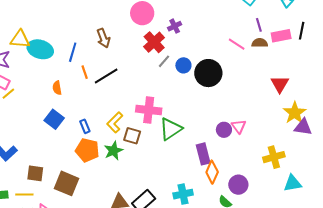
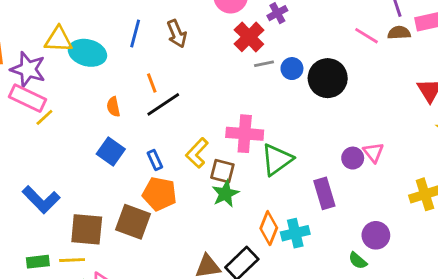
blue line: (73, 52) -> (135, 34), moved
gray line: (164, 61) -> (264, 64), turned 40
black line: (106, 76) -> (163, 104), moved
green star: (113, 151) -> (225, 194), moved
orange diamond: (212, 172) -> (269, 228), moved
brown square: (35, 173) -> (87, 229), size x1.4
brown square: (66, 183) -> (133, 222), moved
cyan cross: (183, 194) -> (295, 233), moved

